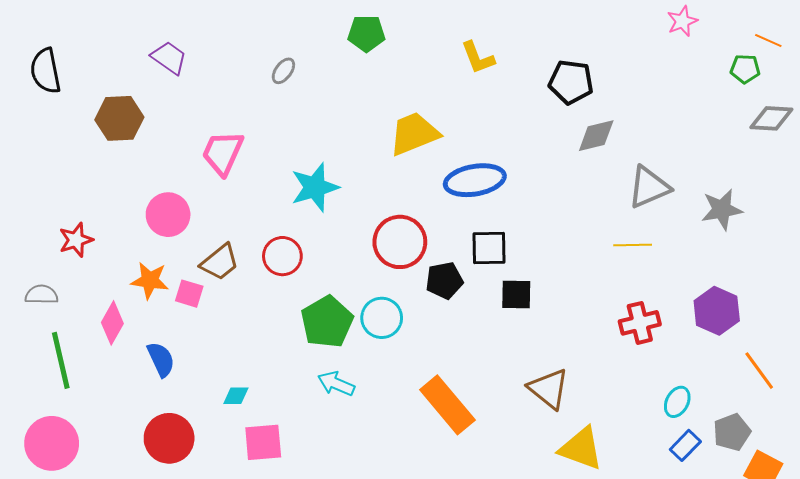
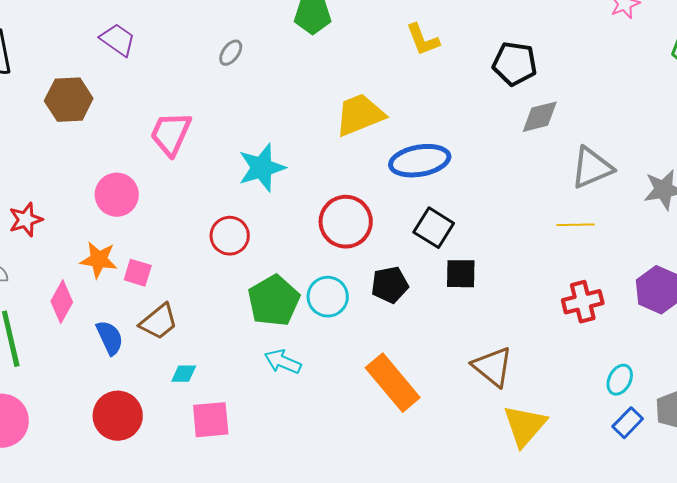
black square: (489, 248) -> (434, 228), turned 33
brown trapezoid: (220, 262) -> (159, 322), moved
black pentagon: (444, 280) -> (390, 285), moved
yellow triangle: (581, 448) -> (525, 426), turned 51

